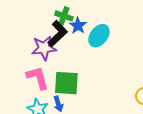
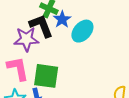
black L-shape: (58, 34) -> (41, 26), turned -72

